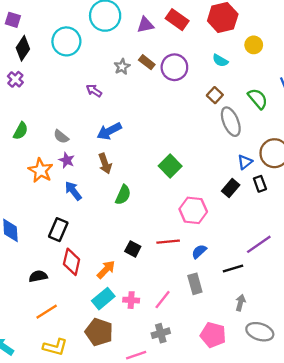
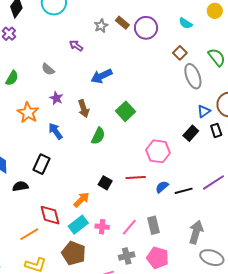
blue arrow: (109, 131) -> (102, 76), moved
gray semicircle: (61, 137) -> (48, 69), moved
purple star: (67, 160) -> (56, 98), moved
green square: (170, 166) -> (125, 111), moved
red diamond: (72, 262) -> (50, 215), moved, turned -30
black line: (233, 269) -> (184, 191), moved
black semicircle: (38, 276) -> (20, 186), moved
gray rectangle: (195, 284) -> (153, 225), moved
gray arrow: (240, 303) -> (196, 232), size x1.6
pink pentagon: (213, 335) -> (158, 258), moved

